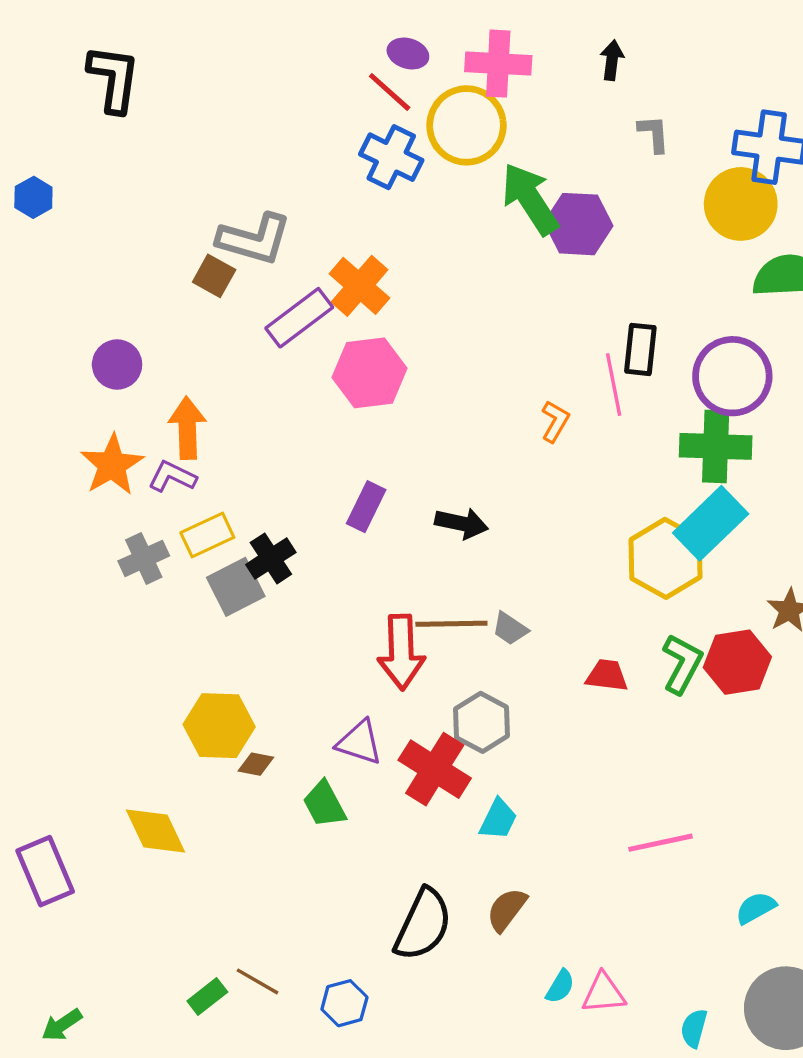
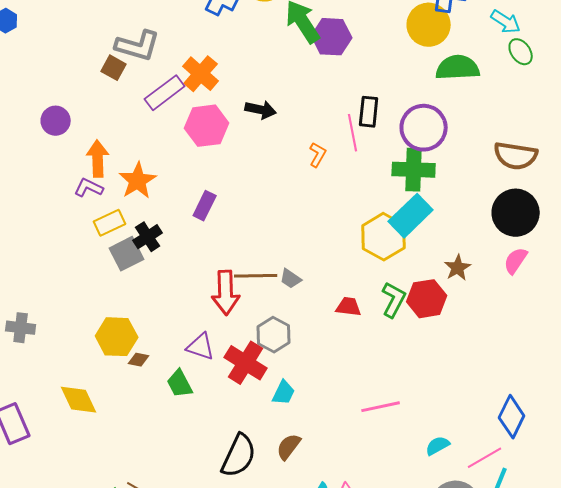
orange star: (112, 465) -> (138, 181), moved
black arrow: (461, 523) -> (261, 110), moved
gray cross: (144, 558) -> (21, 328), moved, turned 32

